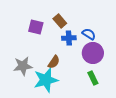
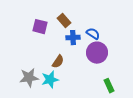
gray star: (23, 66) -> (29, 78), moved
green rectangle: (93, 78) -> (109, 86), moved
cyan star: (46, 80) -> (50, 80), size x0.7

